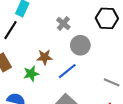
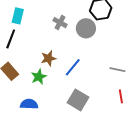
gray circle: (80, 45) -> (86, 28), moved

